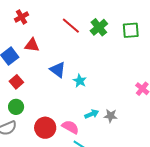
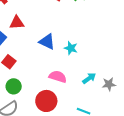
gray star: (111, 116) -> (109, 84), moved
pink semicircle: (70, 127) -> (58, 77), moved

